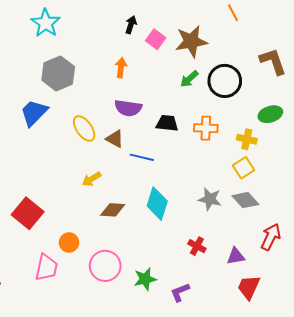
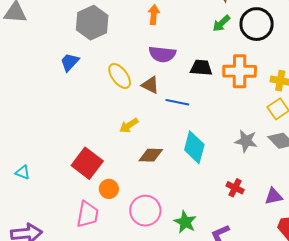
blue trapezoid: (34, 113) -> (70, 62), size x0.7
orange cross: (206, 128) -> (240, 71), size x1.4
red square: (28, 213) -> (87, 163), moved
green star: (145, 279) -> (185, 222), turned -30

